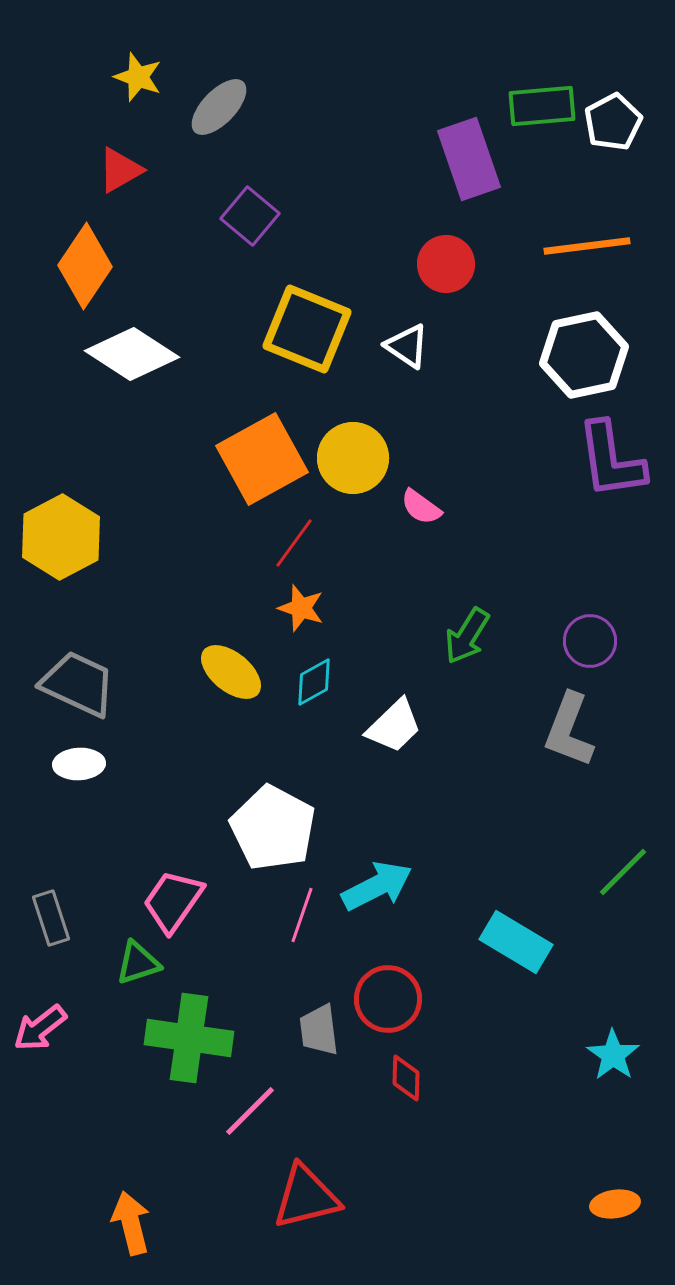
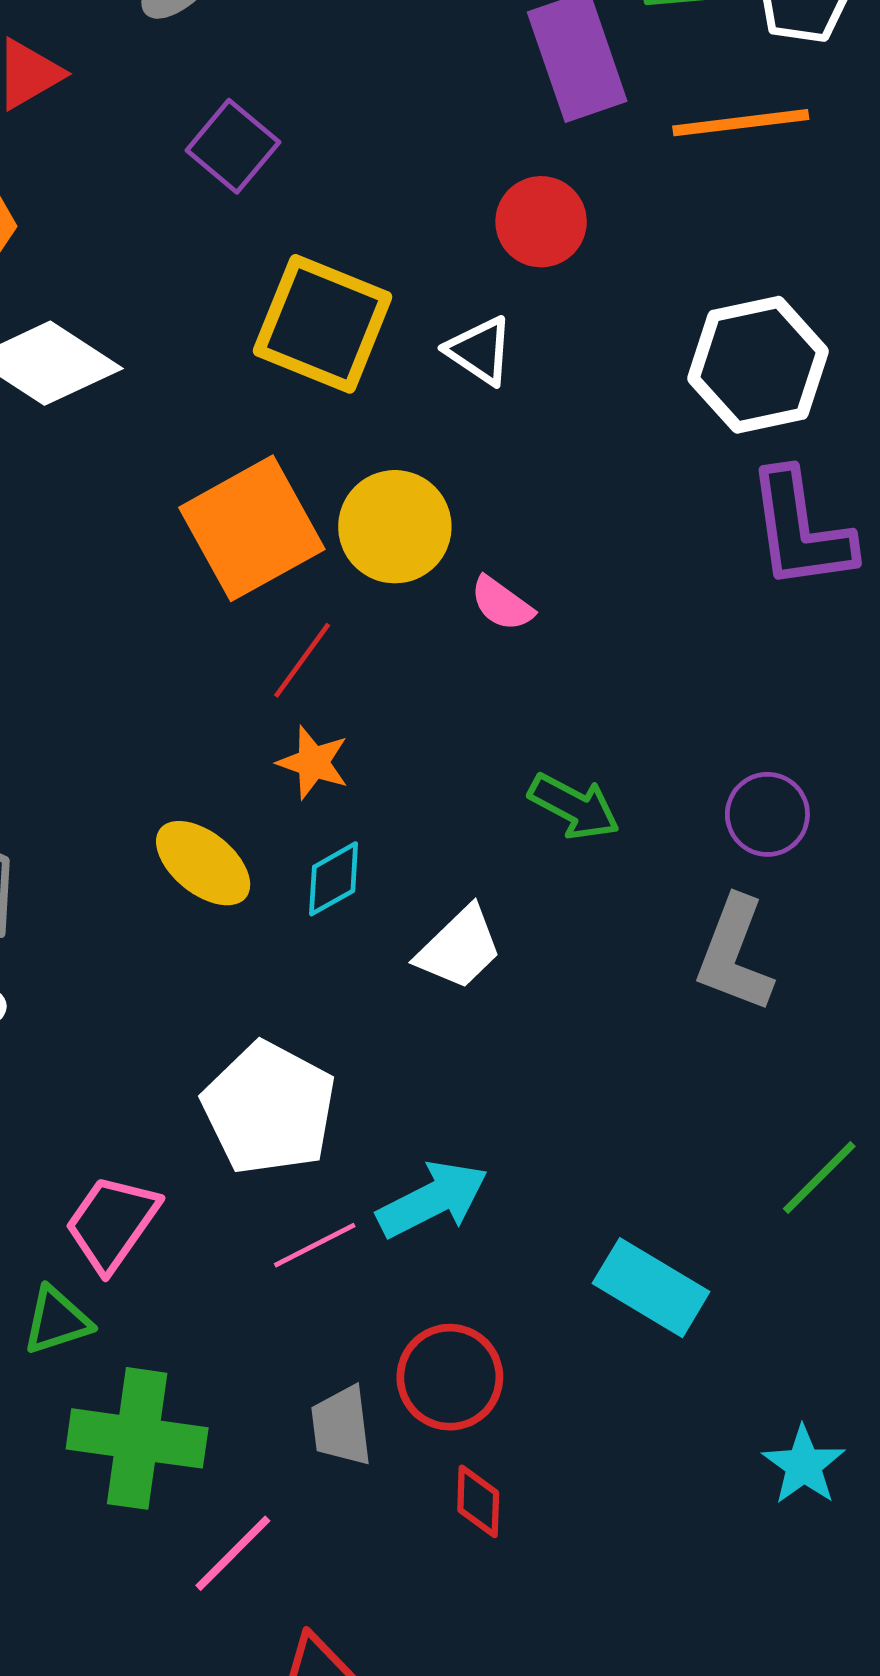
orange line: (587, 246) -> (741, 123), moved
green arrow: (467, 636) -> (574, 807), turned -94
pink line: (302, 915) -> (315, 1245), turned 44

